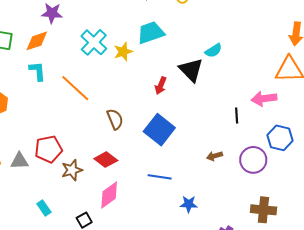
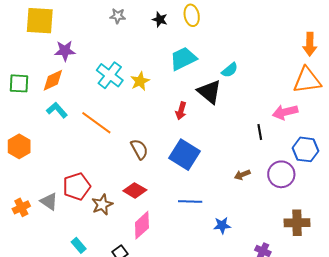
cyan trapezoid: (151, 33) -> (183, 59), moved
cyan L-shape: (37, 71) -> (57, 110), turned -30
gray triangle: (19, 161) -> (49, 201), turned 42

